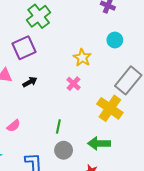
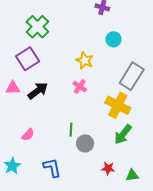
black arrow: (30, 82) -> (38, 91), size x1.5
green arrow: (99, 143) -> (123, 134), moved, turned -45
gray circle: (64, 150) -> (85, 143), moved

